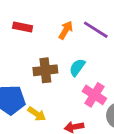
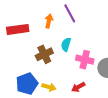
red rectangle: (23, 27) -> (18, 29), size x1.5
purple line: (96, 30) -> (70, 13), turned 48

